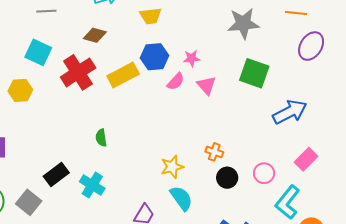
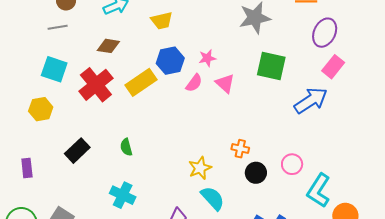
pink rectangle: (306, 159) -> (333, 67), moved
black rectangle: (56, 175) -> (77, 151), moved

